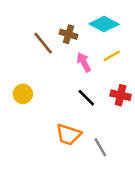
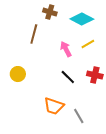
brown cross: (69, 34) -> (50, 12), moved
brown line: (43, 43) -> (34, 34), turned 54

